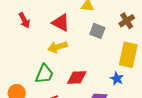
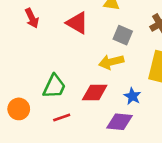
yellow arrow: (57, 47) -> (111, 62), moved
blue star: (117, 79) -> (132, 96), moved

